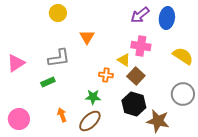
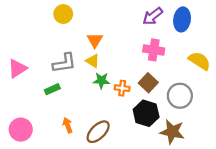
yellow triangle: (124, 60) -> (93, 61), moved
orange cross: (106, 75) -> (122, 88), moved
gray circle: (183, 94) -> (180, 96), moved
green star: (93, 97) -> (101, 80), moved

